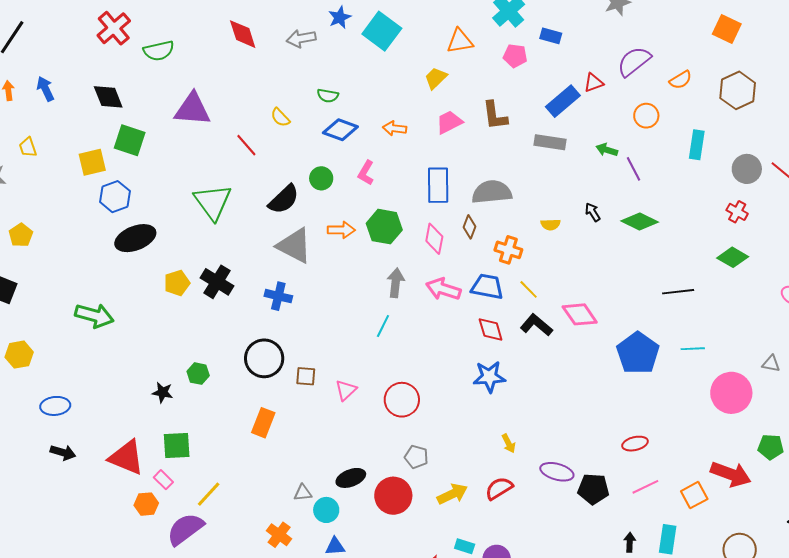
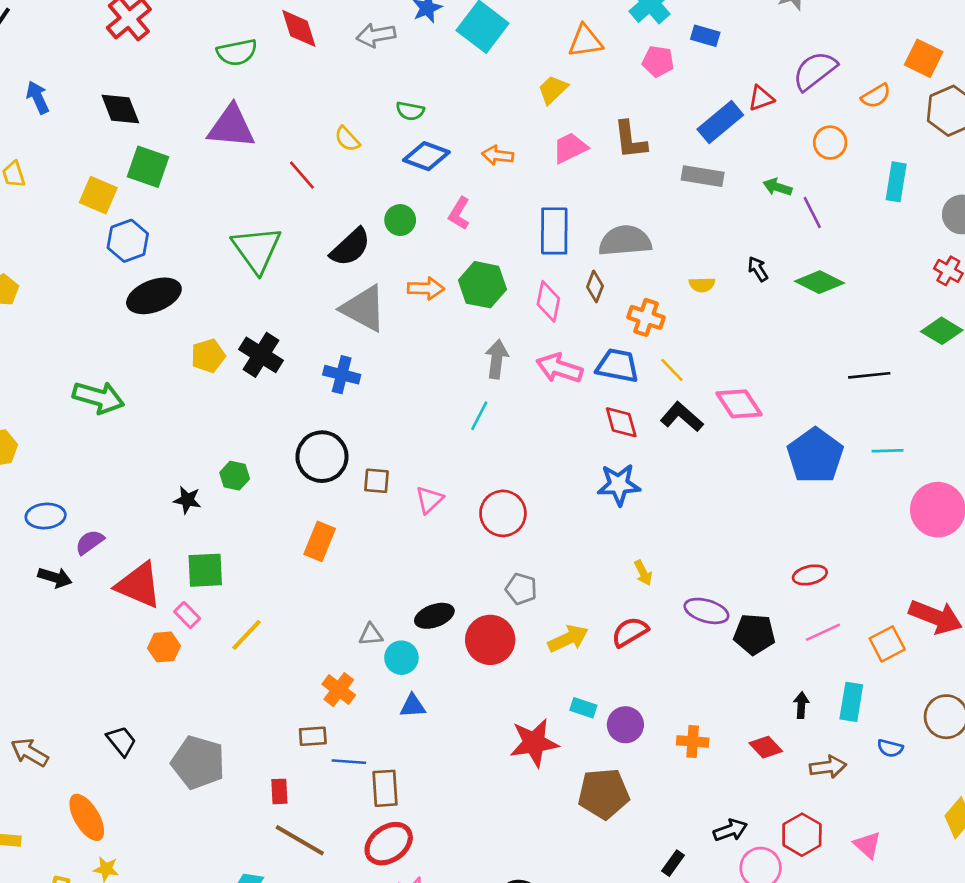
orange square: (727, 29) -> (924, 58), moved
green semicircle: (159, 51) -> (237, 52), moved
yellow square: (92, 162) -> (98, 195), turned 36
purple semicircle: (185, 529) -> (90, 542), moved, size x0.6

